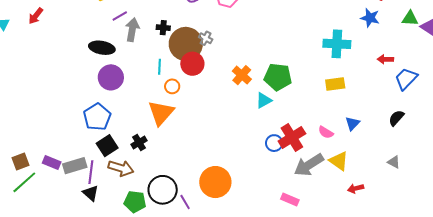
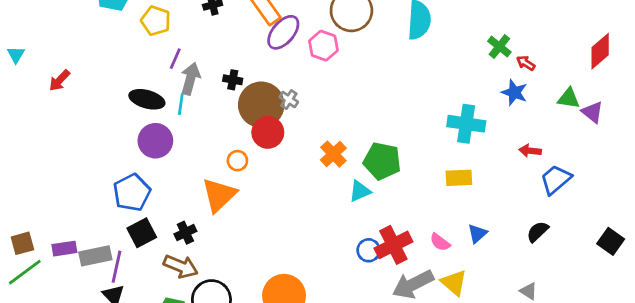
red arrow: (36, 16) -> (59, 80), moved
purple line: (120, 16) -> (175, 59), turned -42
cyan line: (160, 67) -> (181, 104), moved
purple rectangle: (52, 162) -> (64, 249), turned -36
brown arrow: (121, 168) -> (181, 266), moved

